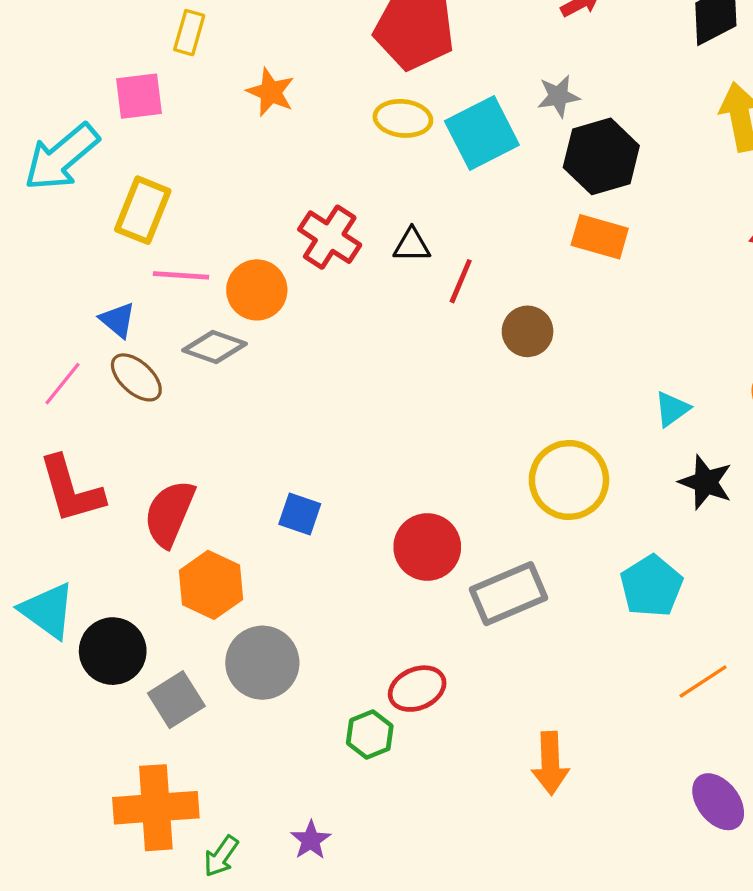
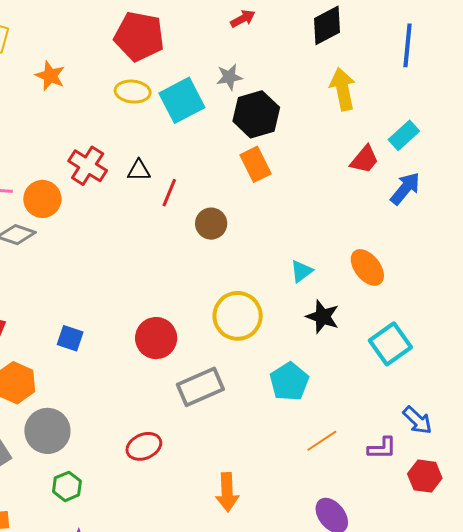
orange rectangle: (600, 237) -> (256, 164), turned 48
red circle: (427, 547) -> (156, 338), moved
green hexagon: (370, 735) -> (67, 486), moved

